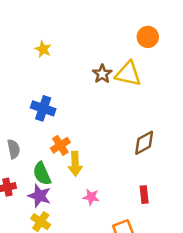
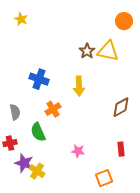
yellow star: (43, 49) -> (21, 19), moved
yellow arrow: (75, 164) -> (79, 86), moved
purple star: (39, 196) -> (24, 163), moved

